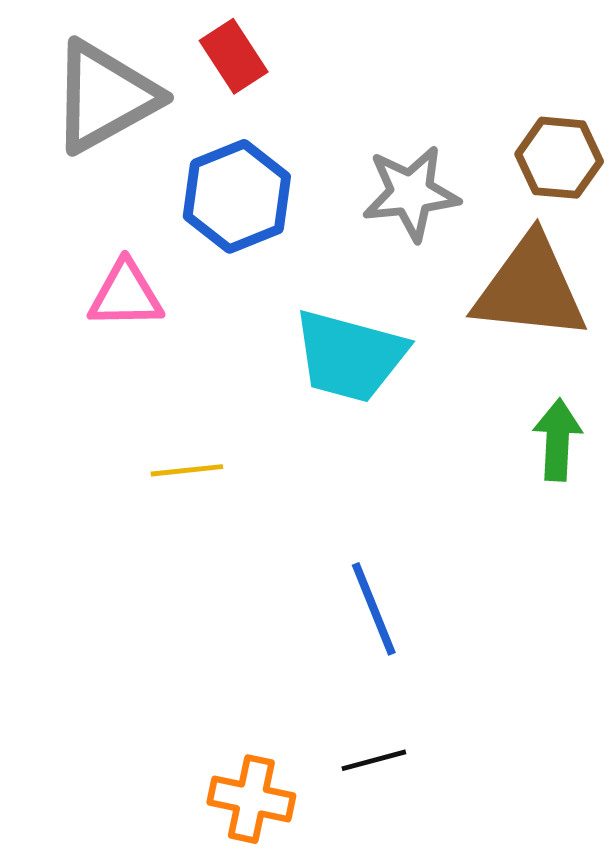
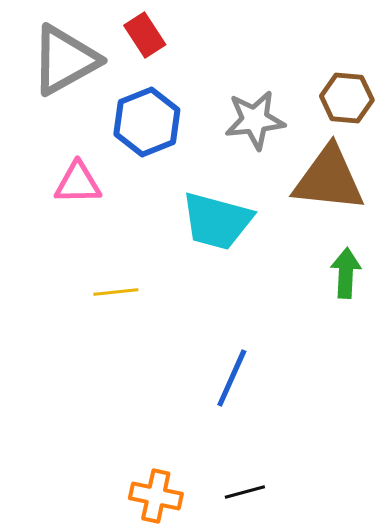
blue line: (374, 609) -> (232, 378), turned 46
black line: (374, 760) -> (245, 492), moved

